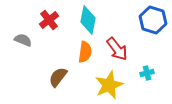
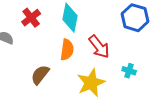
cyan cross: (147, 73) -> (129, 71), turned 32

